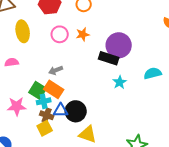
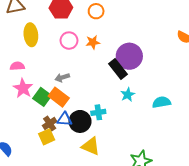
black rectangle: (109, 58) -> (118, 69), turned 30
cyan semicircle: (153, 73) -> (161, 102), moved
cyan cross: (44, 101) -> (98, 112), moved
pink star: (17, 106) -> (23, 88), moved, turned 30
brown cross: (47, 115) -> (50, 124), turned 32

